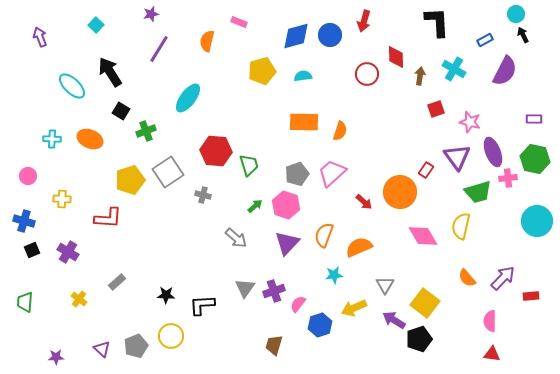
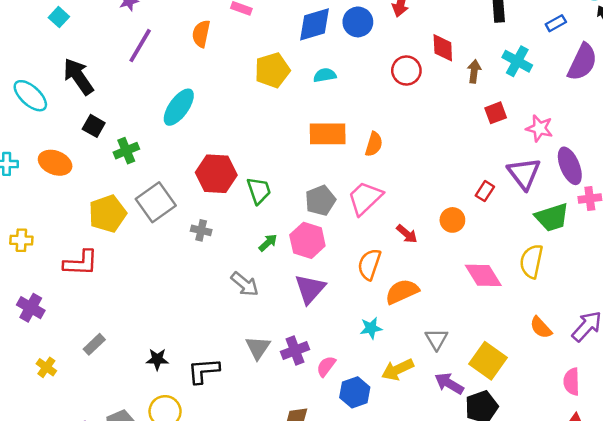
orange circle: (400, 192) -> (452, 220), size x0.6
orange semicircle: (324, 235) -> (369, 264), moved

